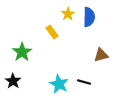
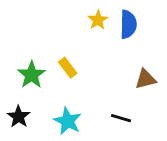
yellow rectangle: (52, 32) -> (68, 68), moved
cyan star: (59, 84) -> (68, 121), moved

